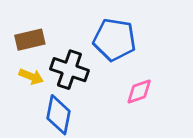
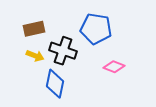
pink diamond: (139, 91) -> (114, 67), turned 40

